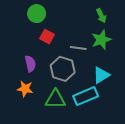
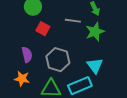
gray line: (78, 48) -> (73, 21), moved
cyan triangle: (101, 75) -> (95, 66), turned -36

